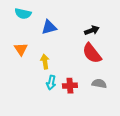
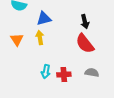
black arrow: (92, 30) -> (85, 22), turned 96
yellow arrow: (45, 62) -> (40, 38), moved

